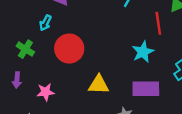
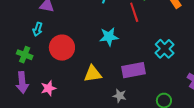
cyan star: (143, 52) -> (109, 37), moved, turned 30
purple arrow: (17, 80) -> (22, 82), size x1.5

